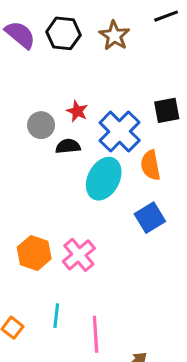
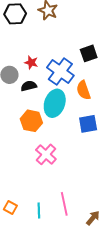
blue square: (150, 218) -> (88, 124), turned 30
orange hexagon: (34, 253) -> (31, 121), moved
cyan line: (56, 316) -> (39, 211), moved

